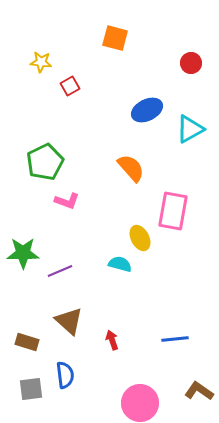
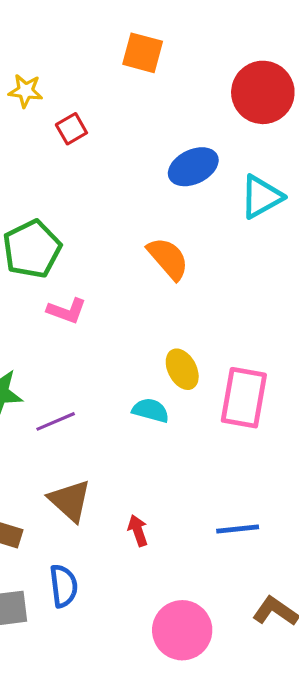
red circle: (191, 63) -> (263, 92), size x1.8
pink rectangle: (173, 211) -> (244, 398), moved

